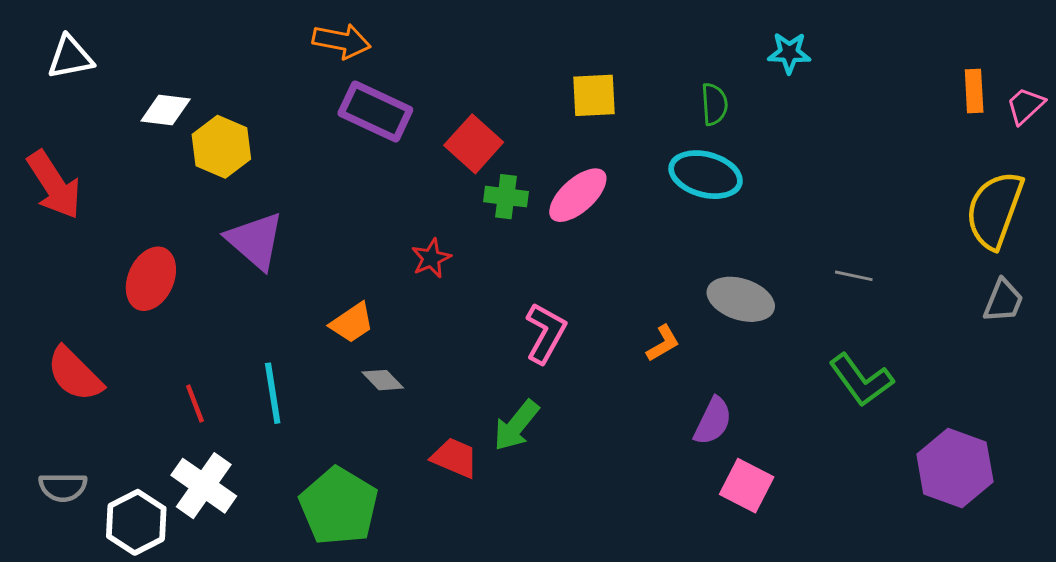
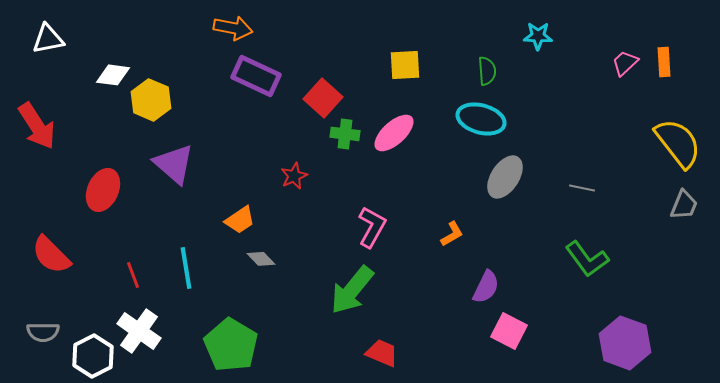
pink trapezoid: (1025, 106) -> (625, 63), moved
yellow semicircle: (995, 210) -> (678, 143), turned 122
gray ellipse: (741, 299) -> (505, 177), moved, turned -75
green arrow: (516, 425) -> (352, 290), size x1.4
red trapezoid: (455, 458) -> (382, 353), moved
purple hexagon: (955, 468) -> (625, 343), moved

